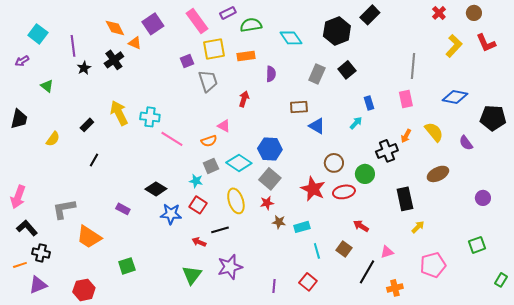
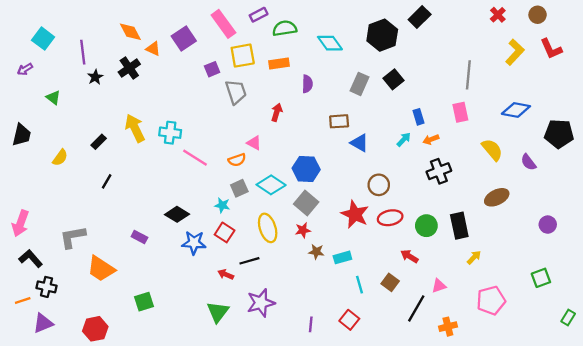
purple square: (153, 24) -> (184, 39), moved
orange arrow: (406, 136) -> (431, 139), moved, turned 40
green circle: (365, 174) -> (426, 226), moved

